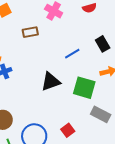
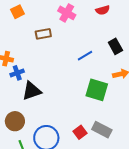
black triangle: (51, 82) -> (32, 91), moved
gray rectangle: (101, 114) -> (102, 130), moved

